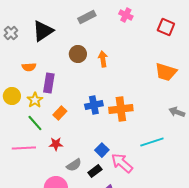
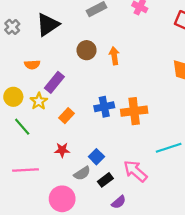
purple rectangle: (49, 83) -> (54, 82), turned 30
green line: (35, 123) -> (22, 127), moved
pink line: (24, 148) -> (26, 170), moved
blue square: (102, 150) -> (96, 157), moved

